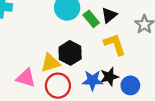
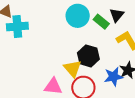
yellow triangle: (50, 63) -> (73, 68), turned -42

